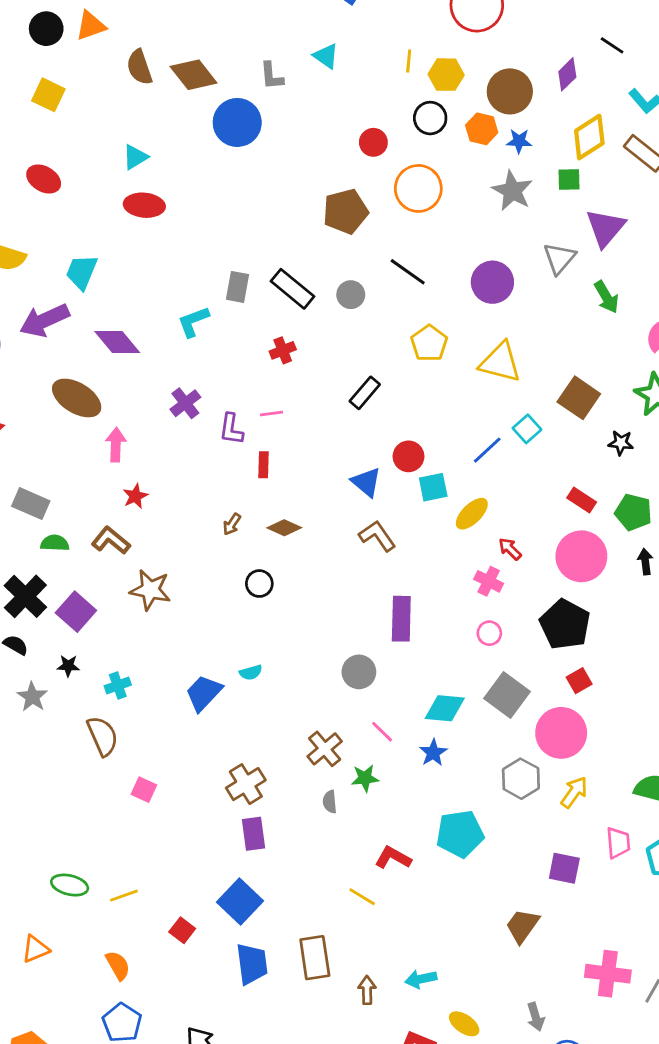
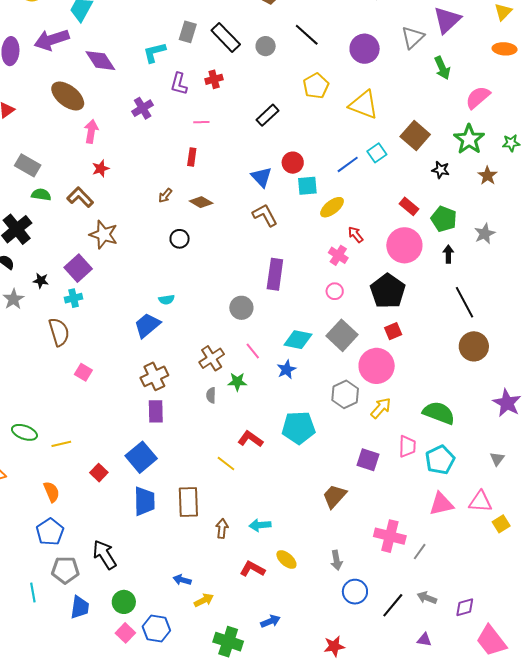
purple L-shape: (231, 429) -> (179, 84), moved
purple square: (76, 612) -> (78, 268), moved
blue trapezoid: (204, 693) -> (147, 325), moved

